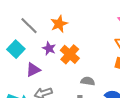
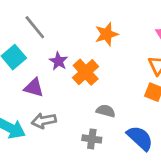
orange star: (59, 24) -> (106, 34), moved
purple triangle: (33, 70) -> (34, 88), turned 35

